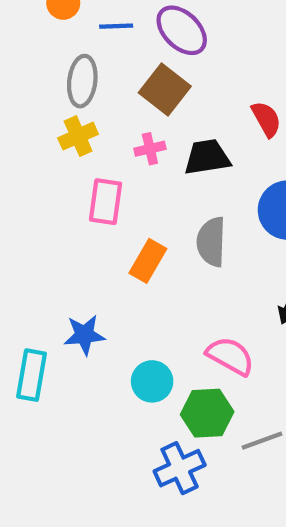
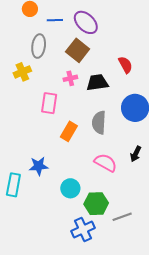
yellow cross: (78, 136) -> (22, 72), moved
pink semicircle: (230, 356) -> (106, 163), moved

